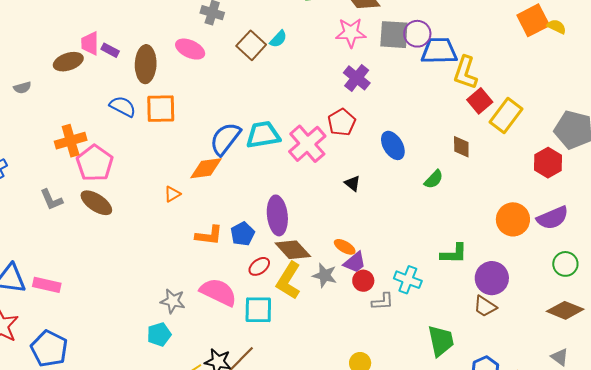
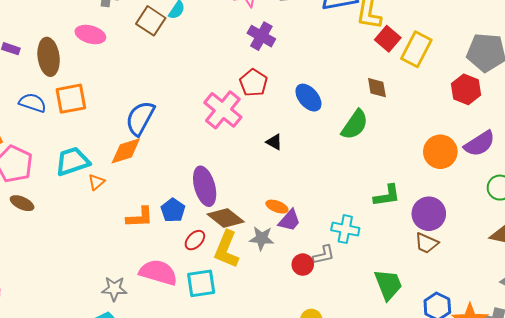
cyan trapezoid: (263, 135) -> (73, 161), moved
green semicircle: (434, 179) -> (355, 125), size x1.5
brown ellipse: (96, 203) -> (22, 203), size x0.7
red circle: (363, 281) -> (303, 265), moved

